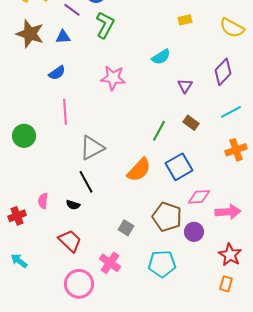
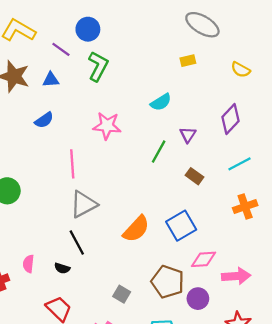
yellow semicircle: (232, 28) -> (241, 70), size x0.7
pink line: (65, 112) -> (72, 164), moved
green line: (159, 131) -> (159, 152), moved

